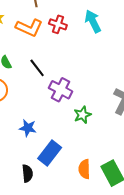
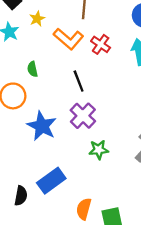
black line: (37, 68) -> (79, 81), moved
blue star: (28, 128) -> (42, 126), moved, size x1.5

